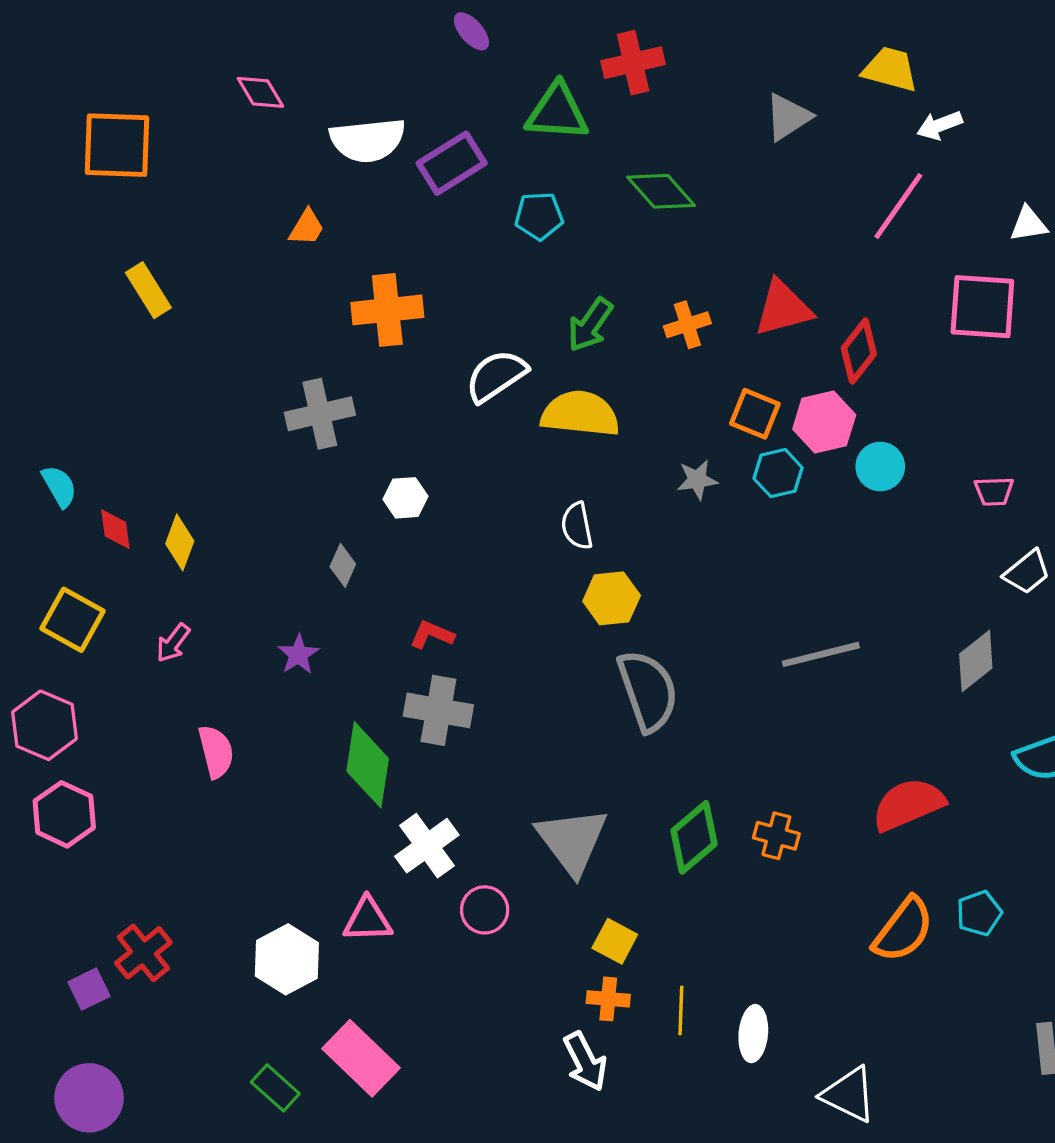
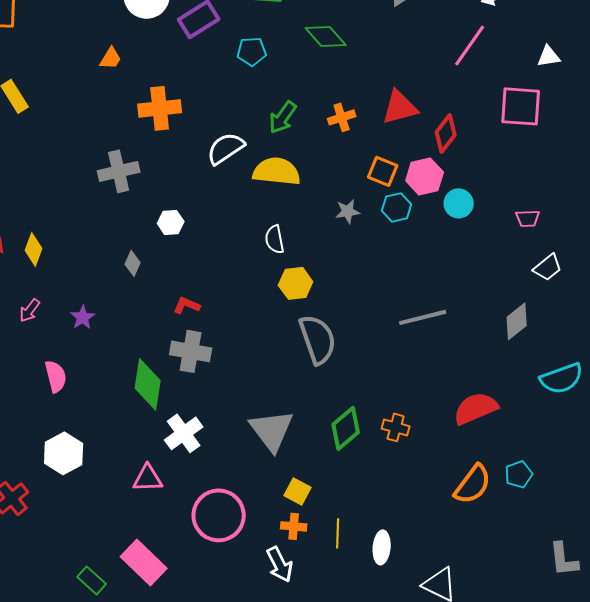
purple star: (298, 654) -> (83, 317), moved
pink circle: (485, 910) -> (219, 515), moved, size x1.8
white hexagon: (287, 959) -> (64, 453), moved

